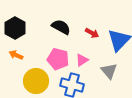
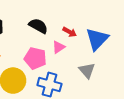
pink triangle: (82, 60) -> (59, 47), moved

